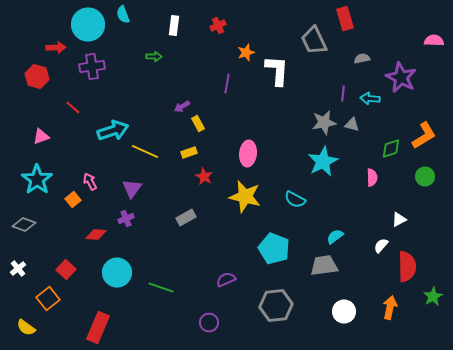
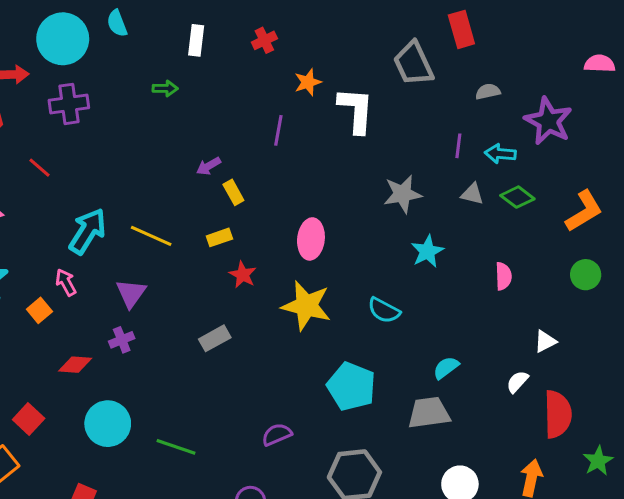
gray star: (324, 122) -> (403, 194), moved
cyan arrow: (113, 130) -> (88, 231), moved, turned -40
green diamond: (391, 148) -> (517, 197), moved, turned 55
cyan star: (323, 162) -> (427, 251), size x0.7

